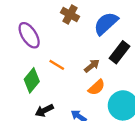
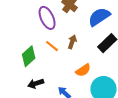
purple ellipse: (29, 35) -> (47, 18), moved
brown arrow: (92, 66) -> (72, 42), moved, turned -40

